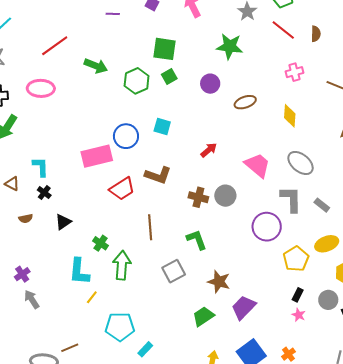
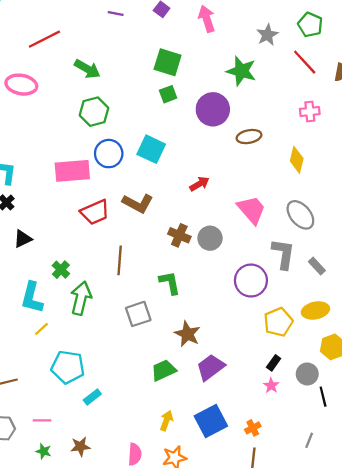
green hexagon: (137, 81) -> (94, 112), moved
purple circle: (210, 84) -> (213, 109), size x1.5
cyan square: (162, 127) -> (151, 149), size x1.4

